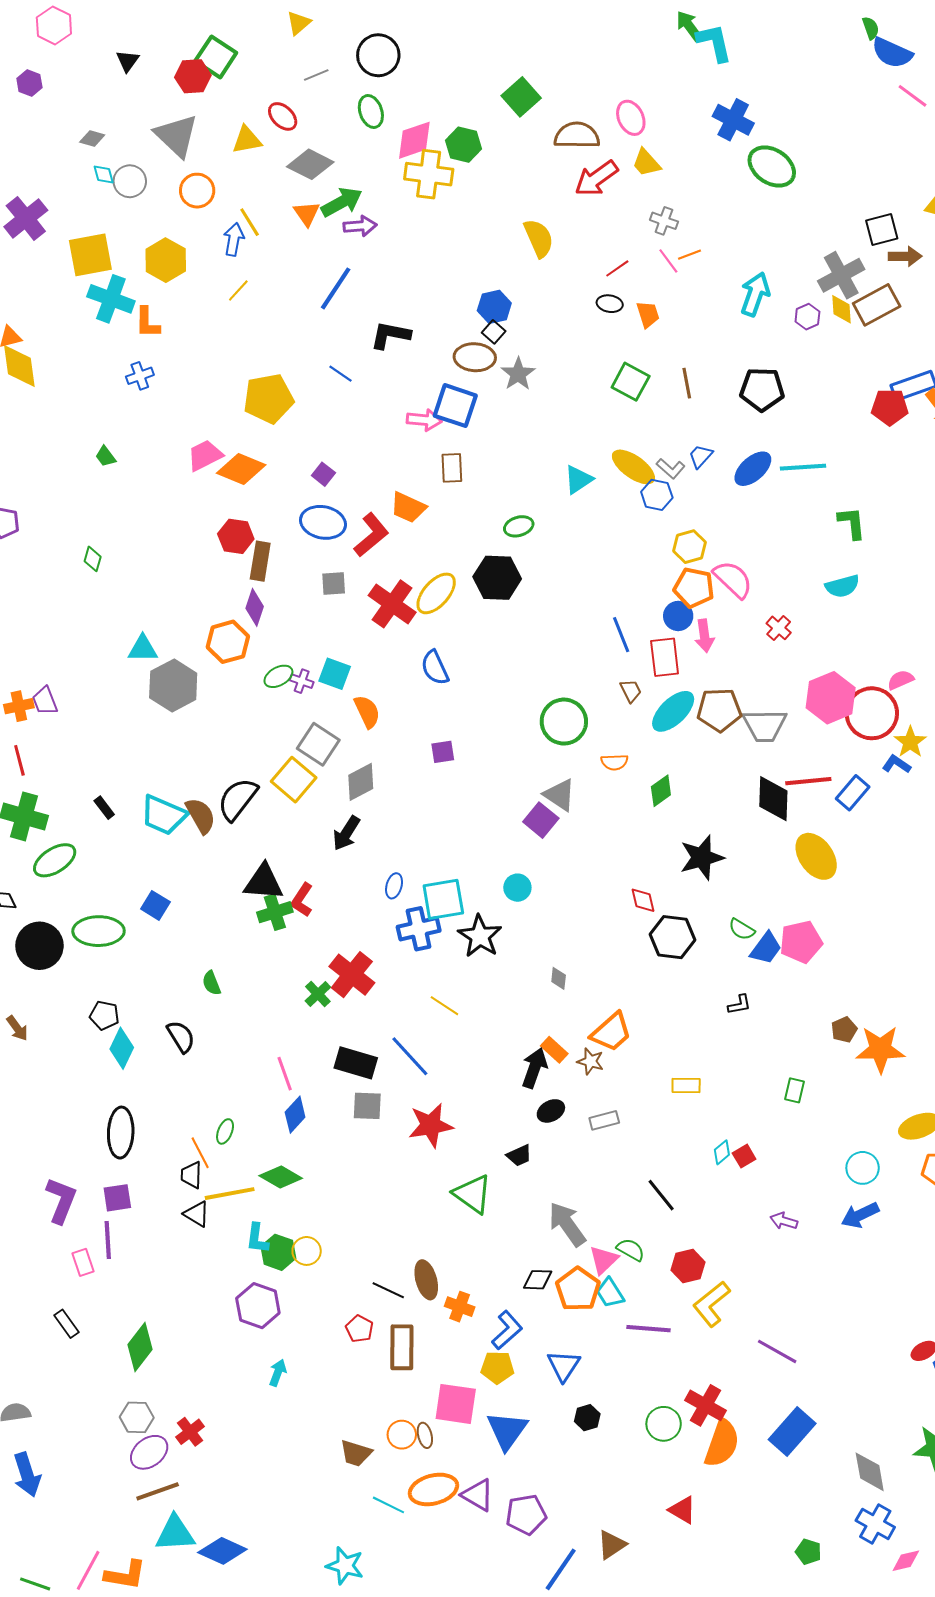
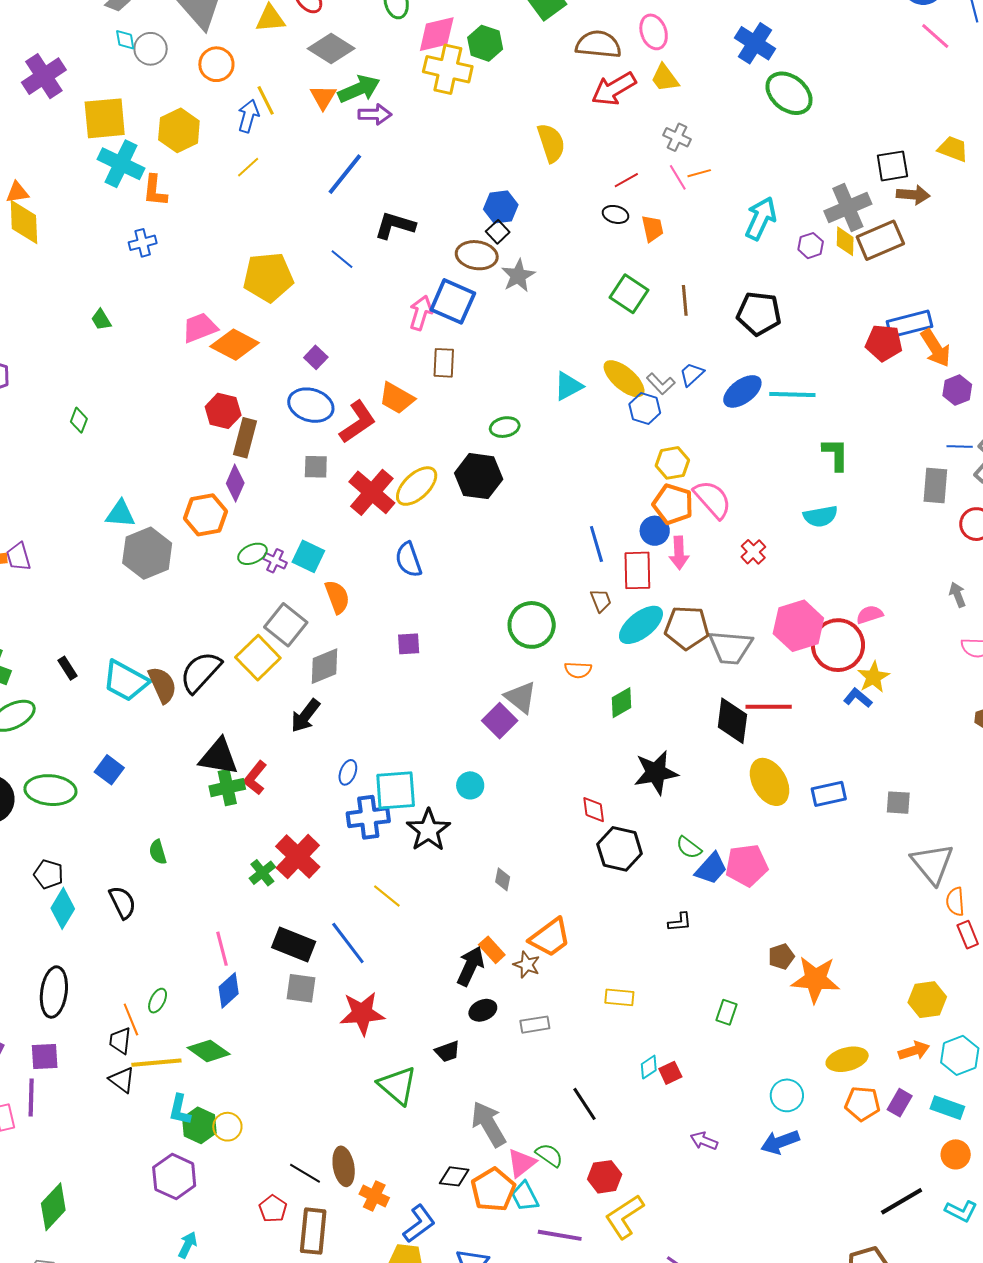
pink arrow: (424, 420) -> (421, 313), turned -84
blue rectangle: (853, 793) -> (829, 794), moved, turned 32

